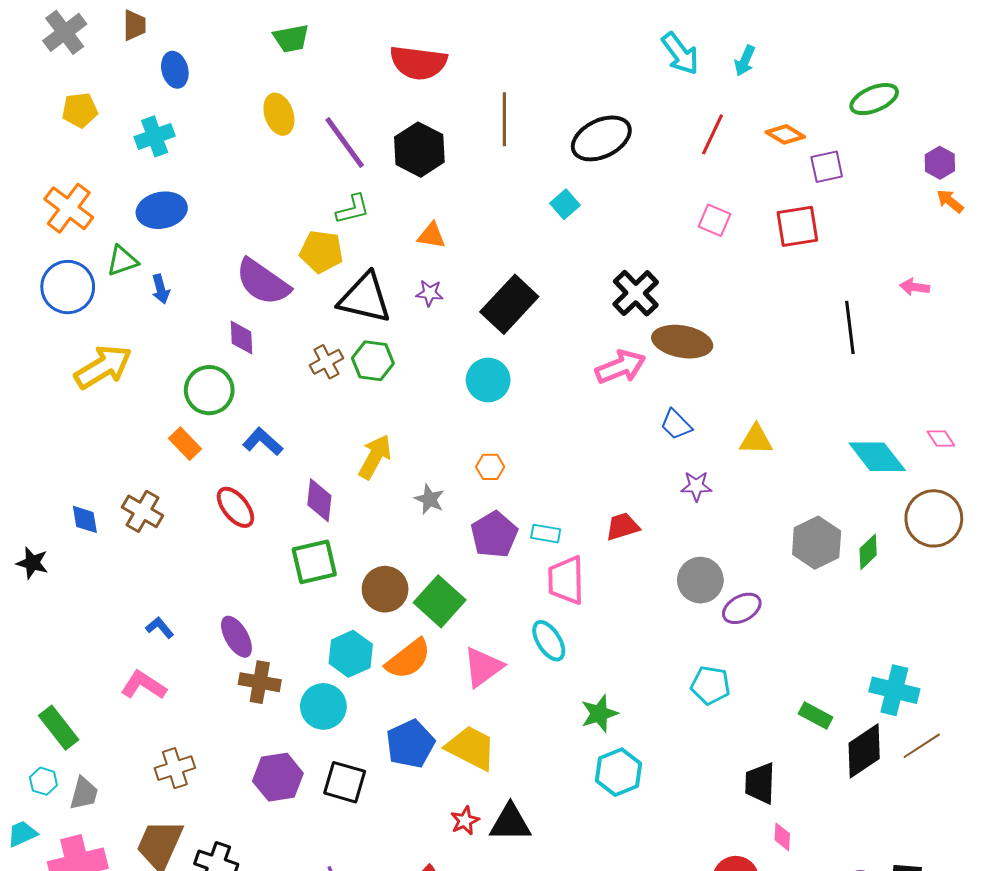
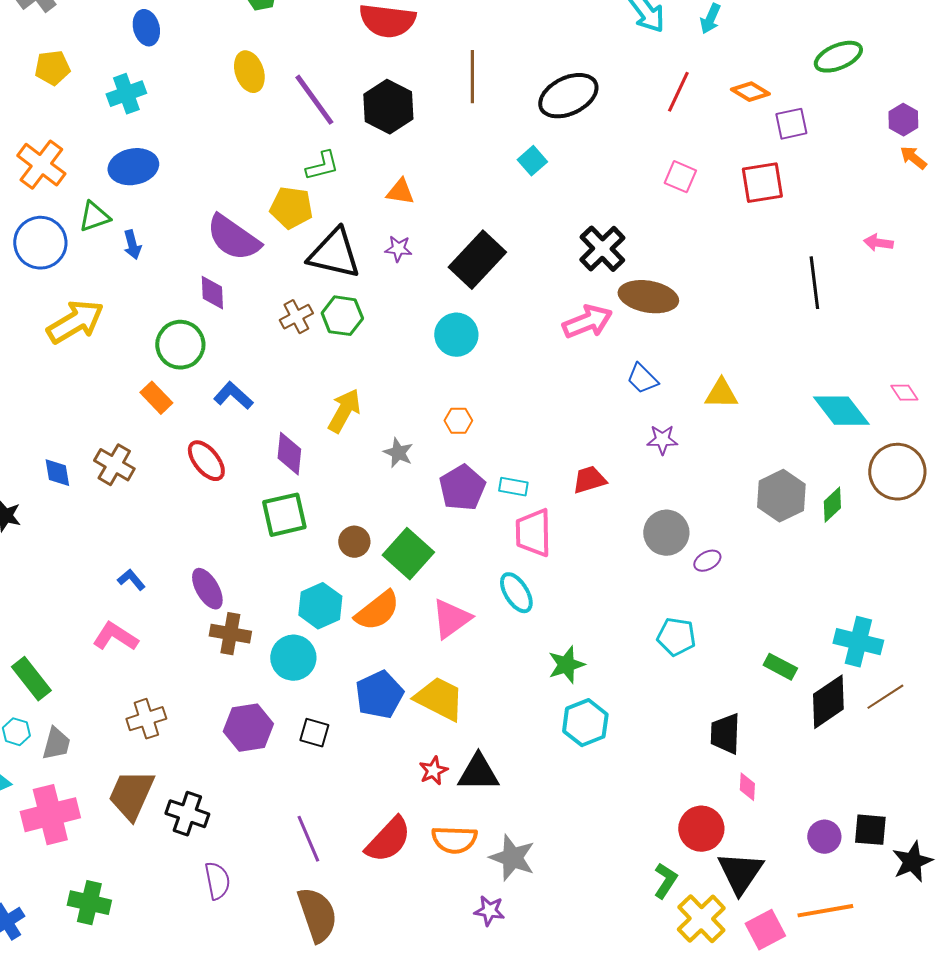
brown circle: (385, 589) -> (354, 542), size x0.7
purple ellipse: (742, 608) -> (707, 561), size x0.7
black square: (345, 782) -> (314, 733), size x0.7

